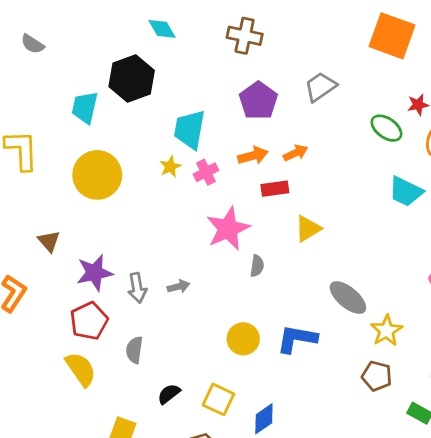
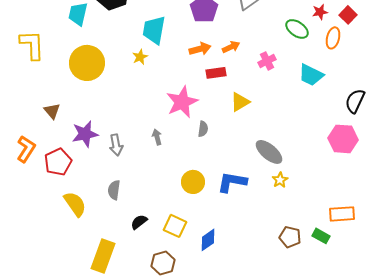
pink cross: (206, 172) -> (267, 61), moved
gray arrow: (178, 286) -> (157, 137), moved, turned -91
red pentagon: (89, 321) -> (58, 162), moved
yellow star: (386, 331) -> (280, 180), moved, size x0.7
brown pentagon: (377, 376) -> (290, 237), moved

